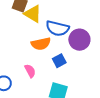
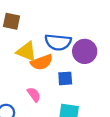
yellow triangle: (33, 14) -> (26, 51), moved
blue square: (59, 61) -> (65, 78), turned 32

